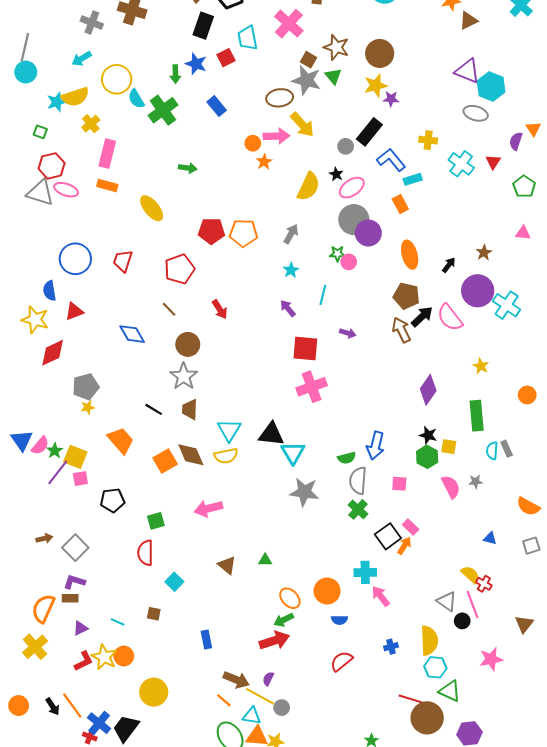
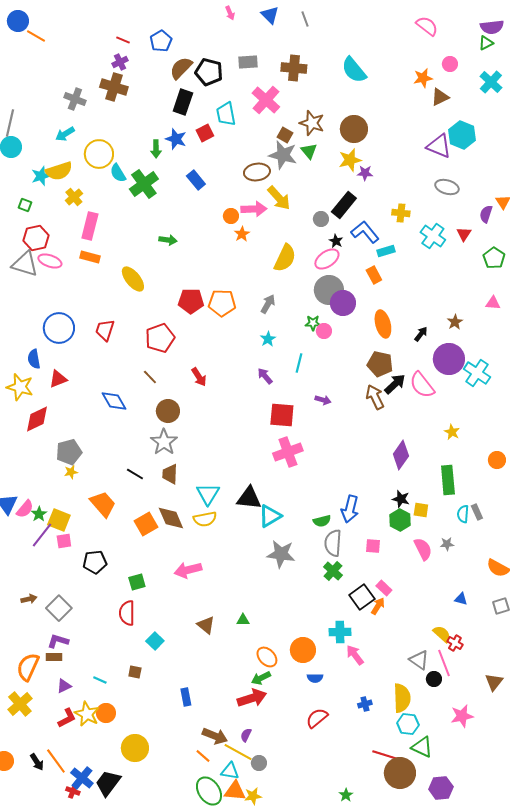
cyan hexagon: (491, 86) -> (462, 135), moved
black star: (336, 174) -> (336, 241), moved
cyan triangle: (293, 453) -> (270, 516), turned 30

